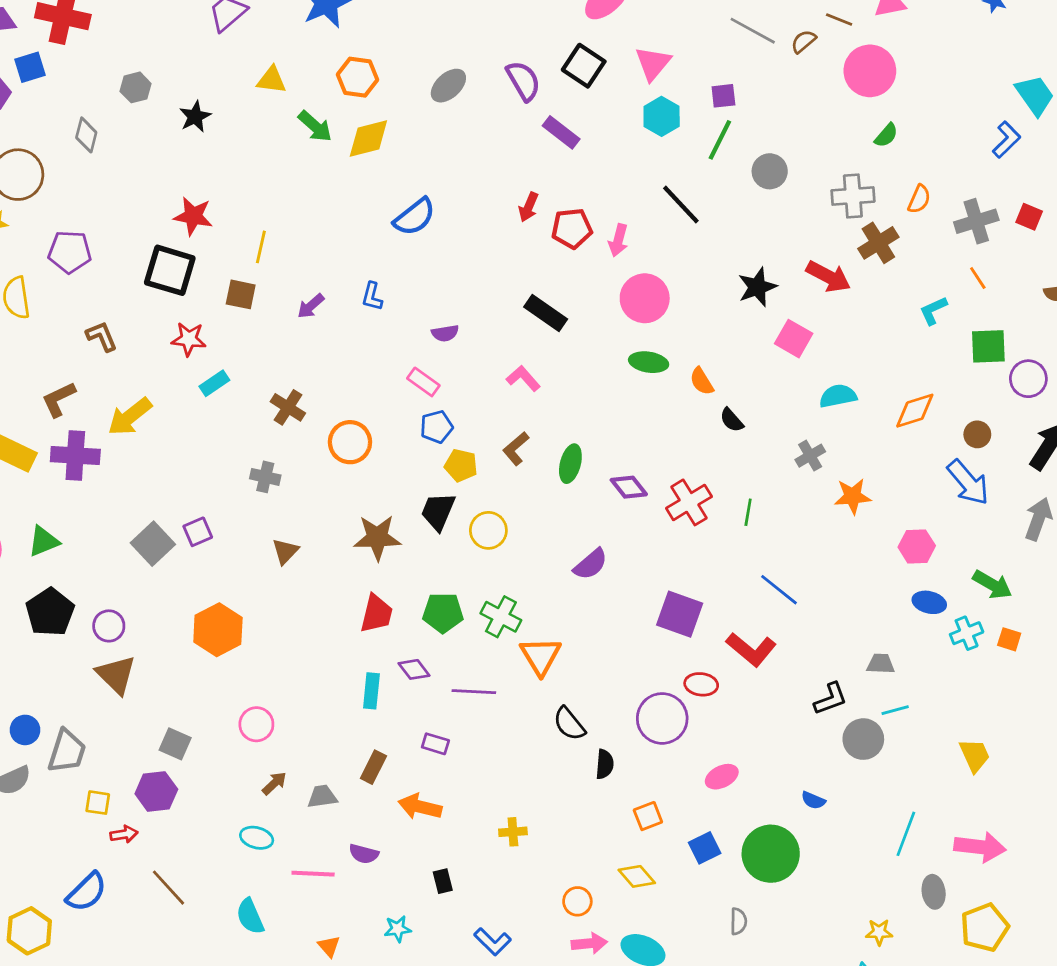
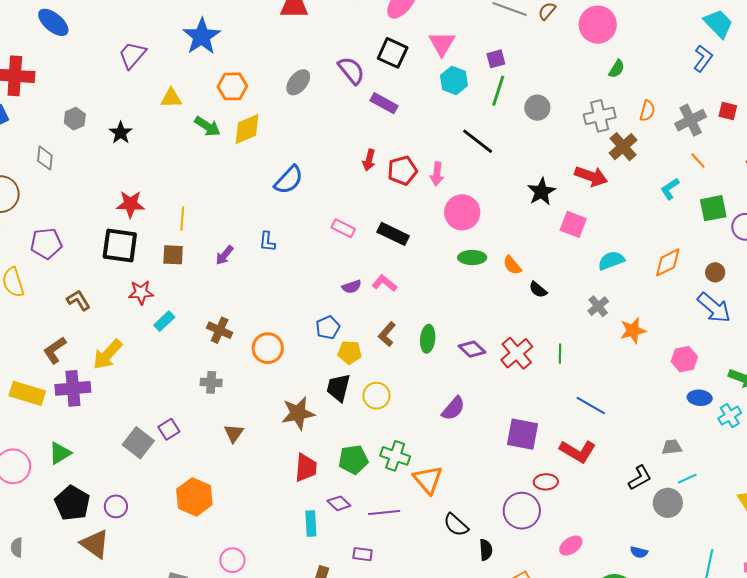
purple semicircle: (445, 333) -> (352, 287), moved
pink rectangle: (423, 382) -> (343, 228), moved
brown triangle: (116, 675) -> (95, 544), moved

